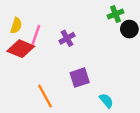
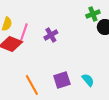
purple square: (80, 78) -> (62, 80), moved
cyan semicircle: (106, 101) -> (88, 80), moved

